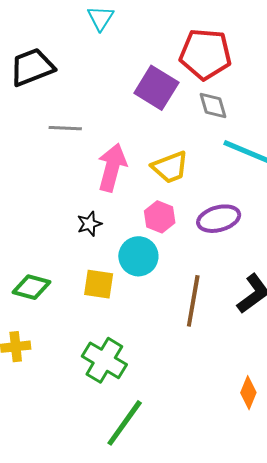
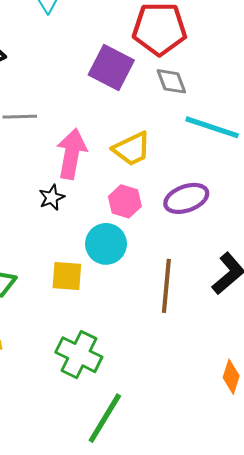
black star: (89, 224) -> (52, 197), moved

